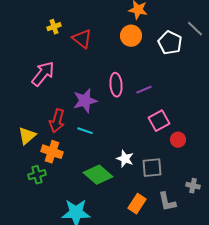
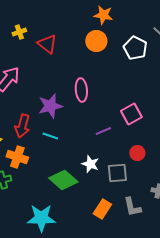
purple line: (144, 90) -> (103, 131), moved
pink square: (159, 121) -> (131, 114), moved
red circle: (178, 140) -> (137, 153), moved

